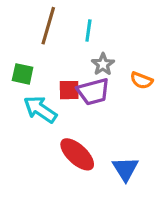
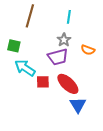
cyan line: (88, 31) -> (69, 17), moved
red square: (69, 90) -> (43, 82), moved
red ellipse: (77, 154) -> (68, 84), moved

